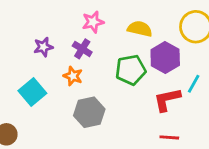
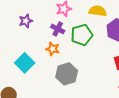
purple star: (43, 47) -> (26, 21), moved
green pentagon: (131, 70) -> (82, 35), moved

